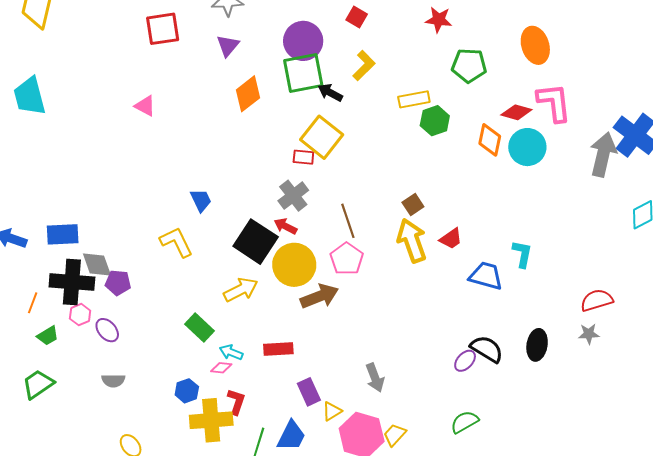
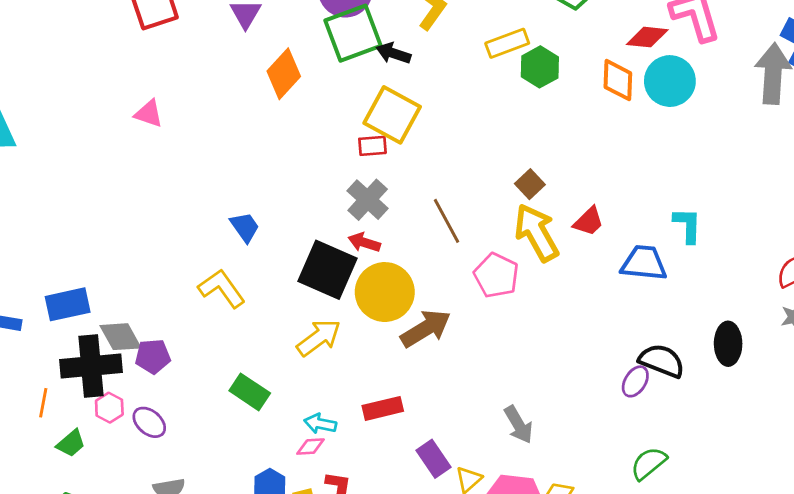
pink pentagon: (347, 259) -> (496, 275), moved
green rectangle: (199, 327) -> (250, 392), moved

